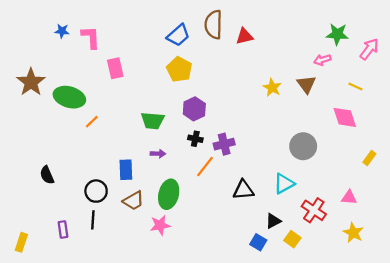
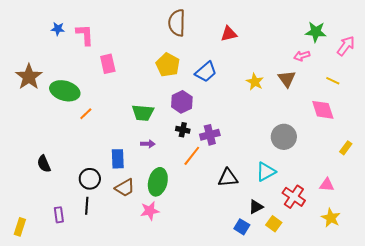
brown semicircle: (213, 25) -> (177, 23), moved
blue trapezoid: (178, 35) -> (206, 72), moved

